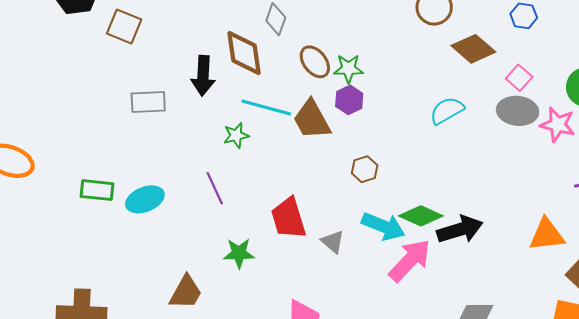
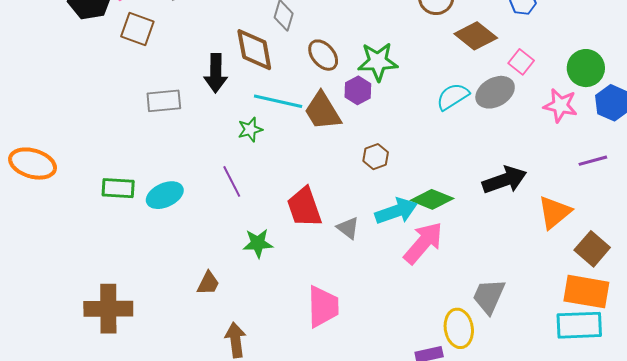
green star: (348, 69) -> (378, 62), moved, size x1.4
gray ellipse: (518, 111) -> (495, 92), moved, turned -33
cyan arrow: (383, 226) -> (396, 211), turned -39
black arrow: (460, 229) -> (504, 180), moved
orange triangle: (547, 235) -> (554, 212), turned -30
brown trapezoid: (186, 292) -> (208, 283), size x0.7

